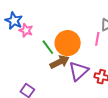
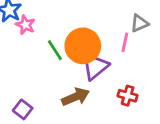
brown arrow: (60, 62) -> (76, 97), moved
purple triangle: (79, 71) -> (95, 66), moved

